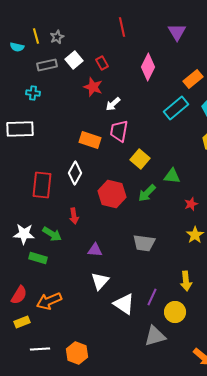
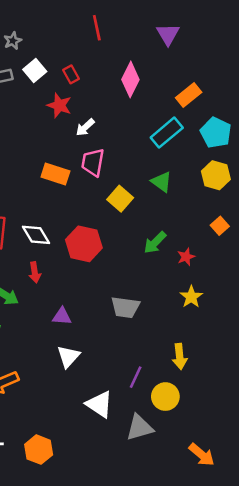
white diamond: (75, 173) -> (36, 235), moved, turned -60
green triangle: (172, 176) -> (161, 182), moved, turned 30
green arrow: (147, 193) -> (155, 243), moved
white triangle: (124, 304) -> (99, 404), moved

